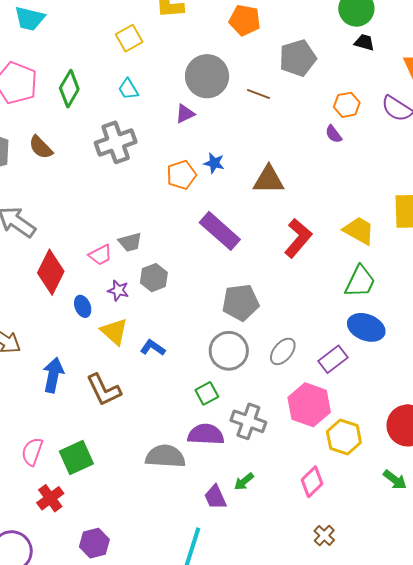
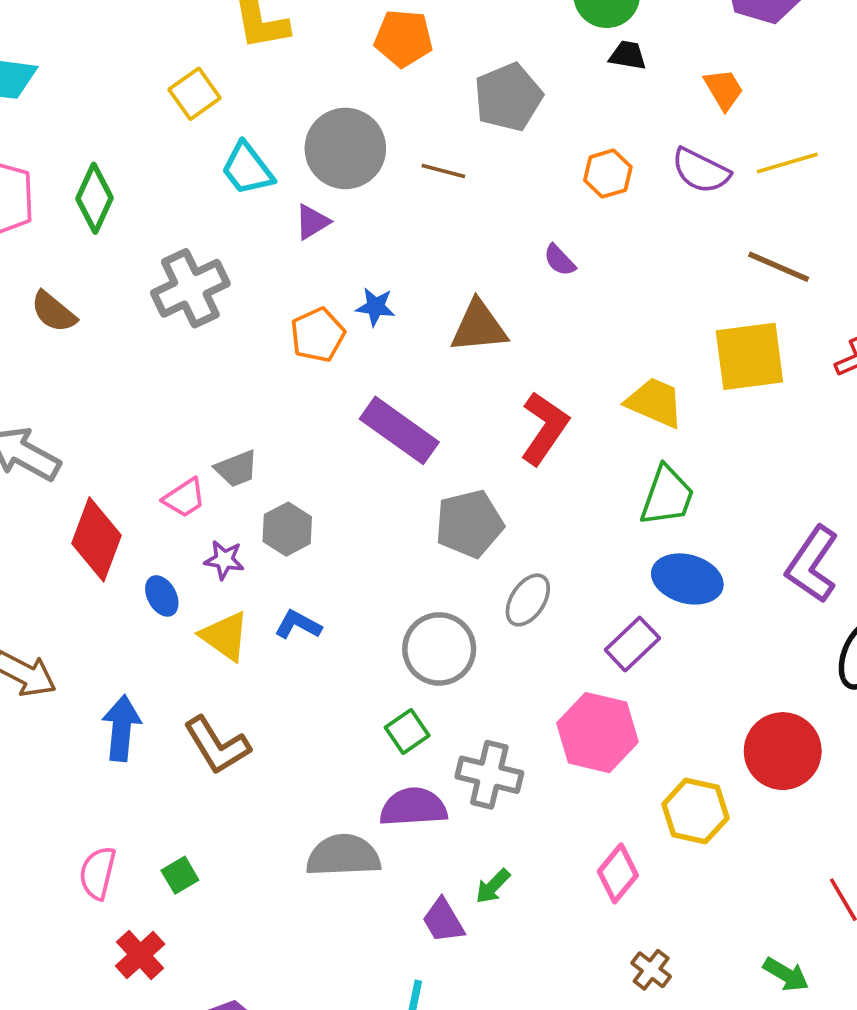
cyan trapezoid: (128, 89) -> (247, 169), moved, size x1.4
purple semicircle: (333, 134) -> (560, 260), moved
gray pentagon: (241, 302) -> (469, 524), moved
blue L-shape: (153, 348) -> (298, 625), moved
gray ellipse: (283, 351) -> (528, 600), moved
yellow hexagon: (344, 437) -> (695, 811), moved
green square: (76, 458) -> (180, 875), size x0.6
green arrow: (395, 480) -> (786, 974), moved

